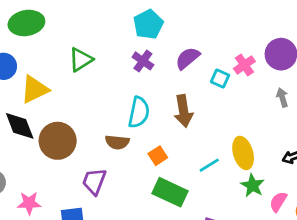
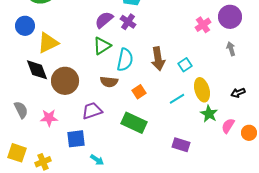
purple semicircle: (188, 58) -> (104, 20), moved
green triangle: (81, 60) -> (102, 46), moved
cyan square: (220, 79) -> (185, 65), moved, turned 32
purple trapezoid: (94, 181) -> (92, 111), turned 50
green rectangle: (170, 192) -> (134, 123), moved
pink star: (29, 203) -> (49, 118), moved

